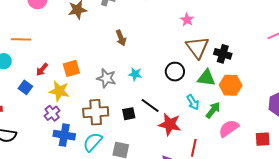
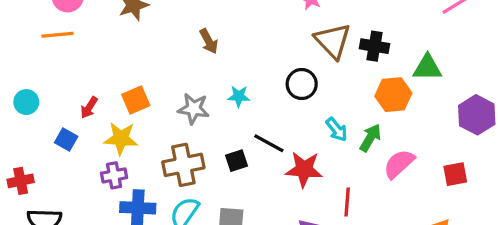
orange line: (21, 39) -> (58, 35), moved
green triangle: (206, 78) -> (427, 68), moved
purple cross: (52, 113) -> (114, 175), turned 35

